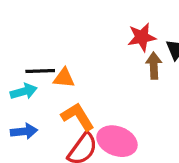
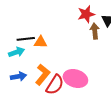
orange L-shape: (78, 117) -> (43, 75), moved, turned 75

